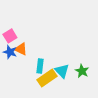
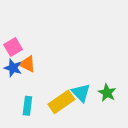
cyan rectangle: (40, 66) -> (27, 106), moved

